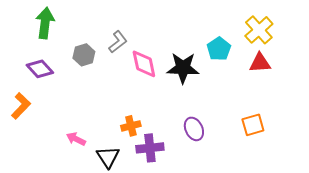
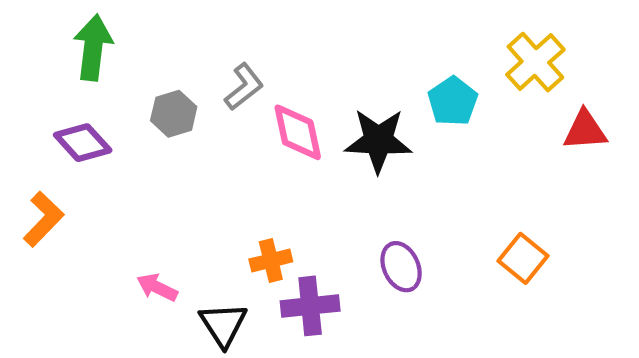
red triangle: (260, 63) -> (585, 130), moved
orange square: (253, 125) -> (523, 258), turned -35

